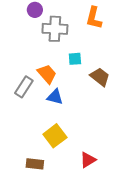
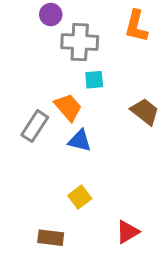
cyan square: (75, 59) -> (94, 80), moved
yellow square: (55, 136) -> (80, 197), size x0.7

